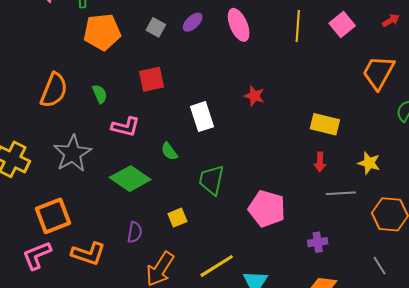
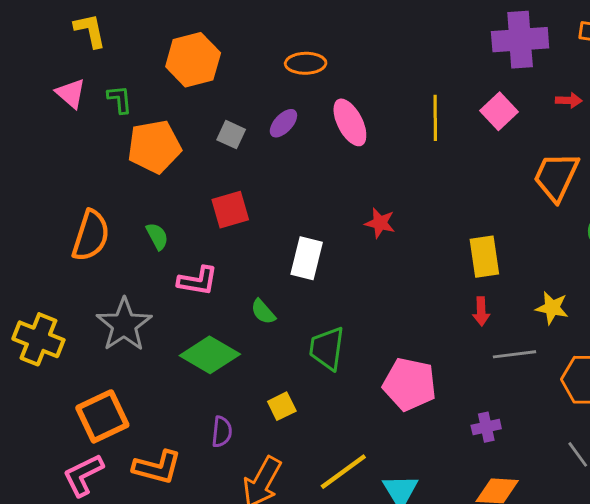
red arrow: (391, 21) -> (569, 100), turned 36
white rectangle: (202, 117) -> (307, 258), turned 36
yellow rectangle: (325, 124) -> (484, 257), turned 72

